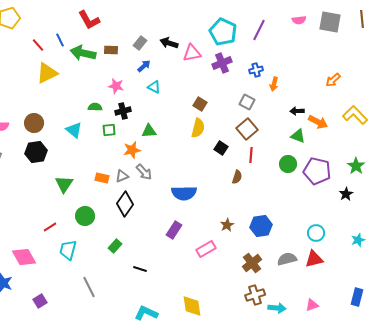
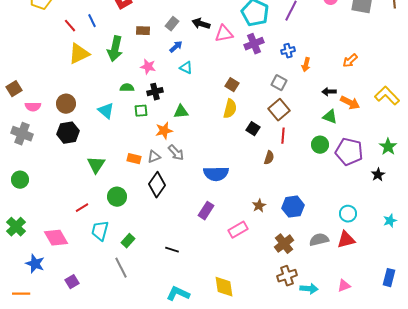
green arrow: (83, 53) -> (115, 49), moved, turned -90
orange arrow: (333, 80) -> (350, 61), moved
green rectangle: (115, 246) -> (128, 241), moved

